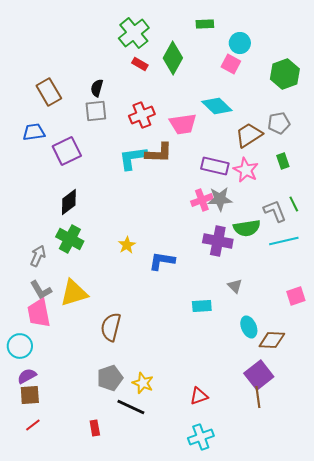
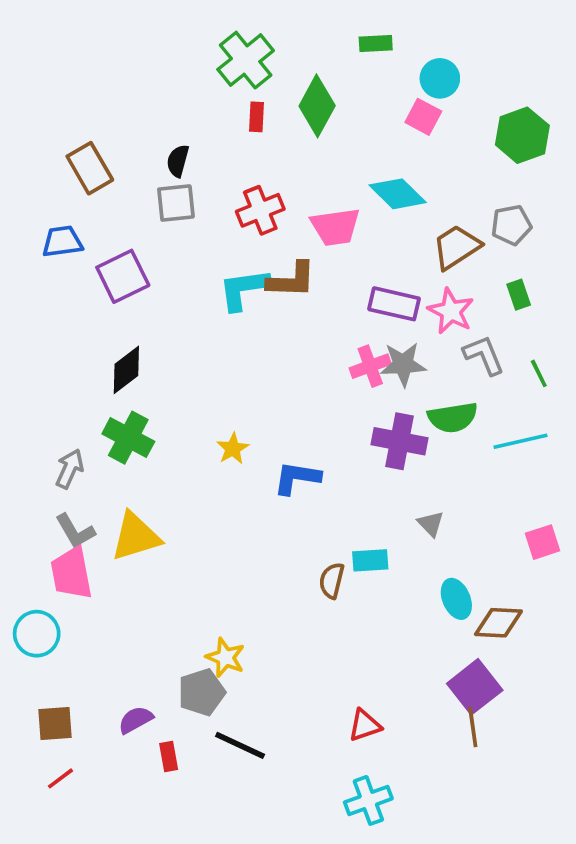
red rectangle: (140, 64) -> (257, 117), turned 63
gray L-shape: (275, 211) -> (484, 355), moved
brown semicircle: (111, 327) -> (332, 581), moved, size x0.7
purple semicircle: (27, 376) -> (136, 720), moved
yellow star: (143, 383) -> (225, 658), moved
red rectangle: (95, 428) -> (169, 756), moved

